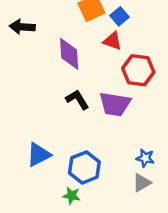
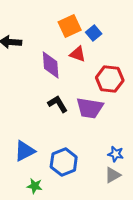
red triangle: (112, 41) -> (78, 54), moved
green star: (71, 196) -> (35, 186), moved

